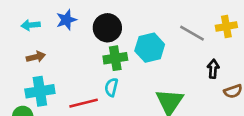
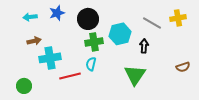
black arrow: (213, 69) -> (144, 46), moved
cyan cross: (40, 91) -> (50, 58), moved

